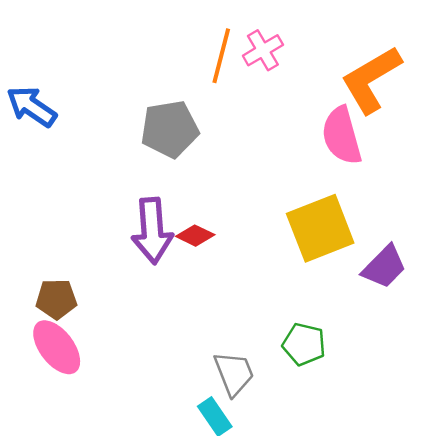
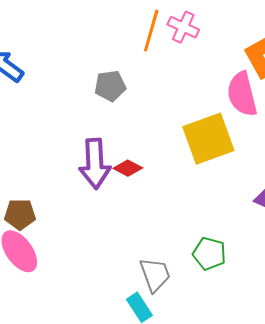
pink cross: (263, 50) -> (183, 27), turned -36
gray pentagon: (170, 129) -> (110, 86), size x0.7
yellow square: (320, 228) -> (208, 139), moved

